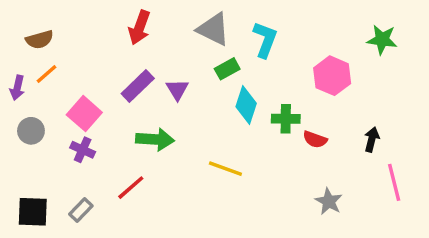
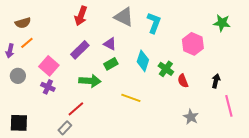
green rectangle: (227, 69) -> (111, 64), moved
purple triangle: (177, 89) -> (110, 44), moved, turned -32
green cross: (286, 119) -> (166, 69), turned 35
red semicircle: (315, 139) -> (183, 81), turned 48
gray rectangle: (81, 210) -> (65, 128), moved

